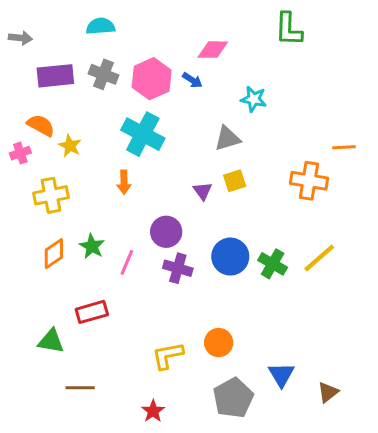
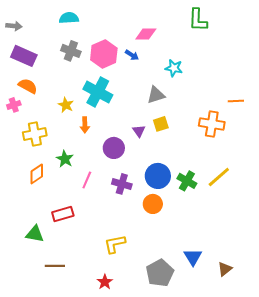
purple rectangle: (55, 76) -> (24, 56), moved, turned 30
yellow star: (70, 146) -> (66, 105), moved
purple circle: (166, 232) -> (114, 148), moved
green star: (92, 246) -> (65, 159), moved
orange circle: (219, 343) -> (153, 204), moved

